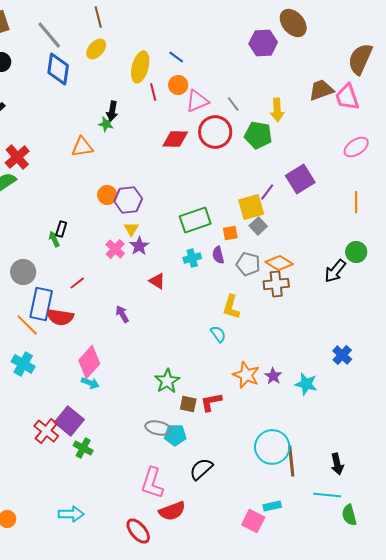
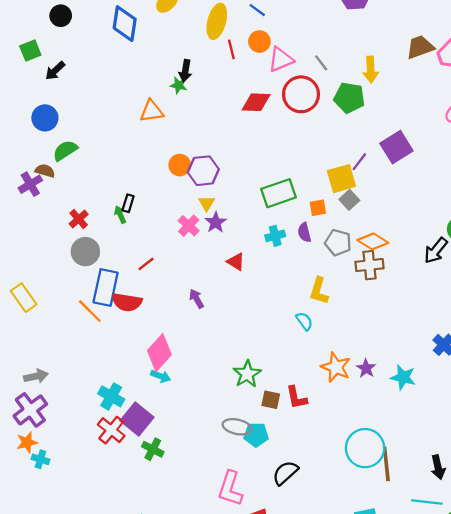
red cross: (17, 157) -> (79, 219), moved, size x0.7
cyan cross: (23, 364) -> (111, 396), moved
red L-shape: (211, 402) -> (297, 398), turned -90

